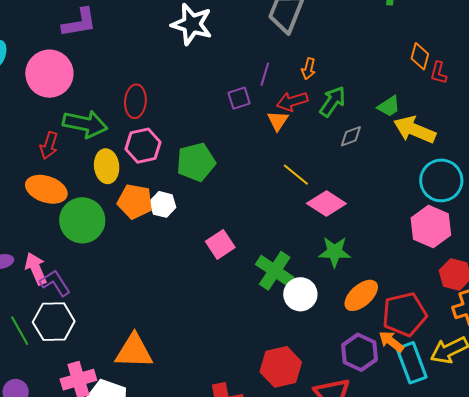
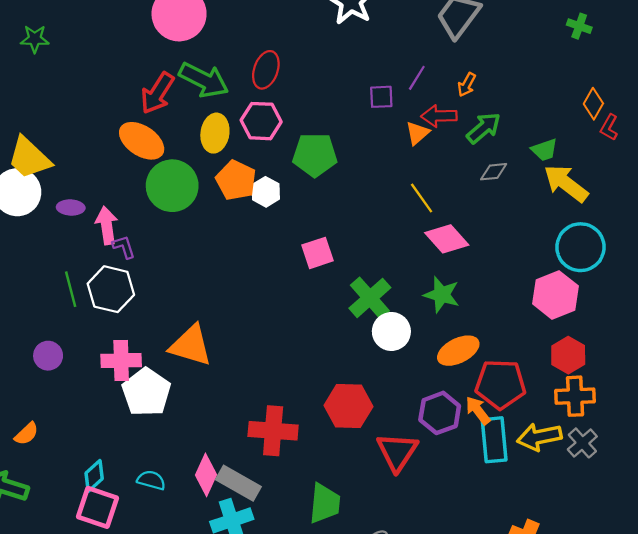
red arrow: (49, 145) -> (157, 93), size x1.4
purple L-shape: (55, 283) -> (124, 247), size x0.7

